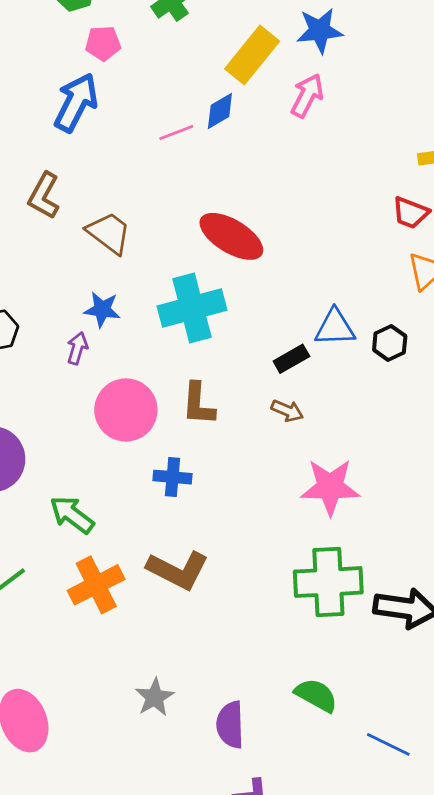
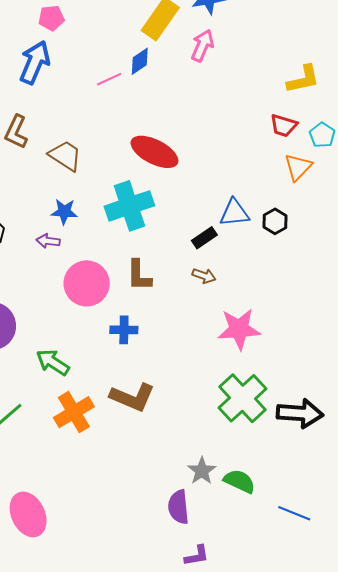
purple arrow: (77, 348) -> (48, 241), turned -95
green cross: (328, 582) -> (242, 398), turned -36
gray star: (155, 697) -> (202, 471), moved

